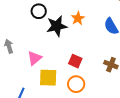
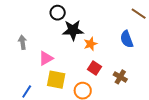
orange star: (78, 18) -> (90, 44), moved
red square: (75, 61) -> (95, 68), moved

